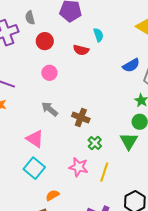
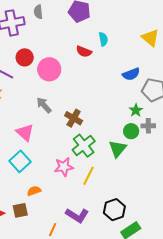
red circle: (45, 41) -> (25, 57), moved
pink circle: (49, 73) -> (49, 69), size x1.5
green cross: (95, 143) -> (84, 146), size x1.6
pink star: (78, 167) -> (64, 167), turned -30

